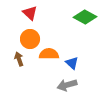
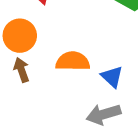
orange circle: (30, 39) -> (20, 36), moved

